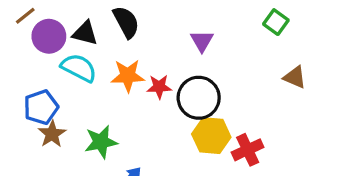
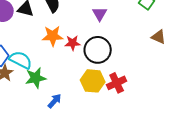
cyan semicircle: (79, 68) -> (21, 60), moved
yellow hexagon: (211, 136) -> (93, 81), moved
red cross: (248, 150) -> (117, 83), moved

